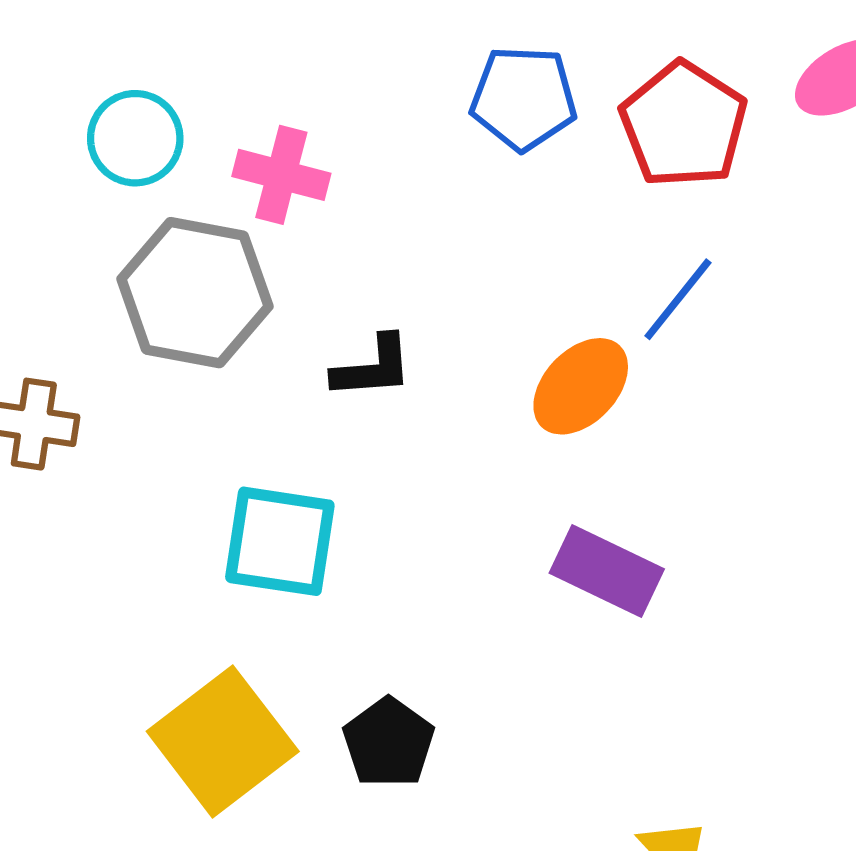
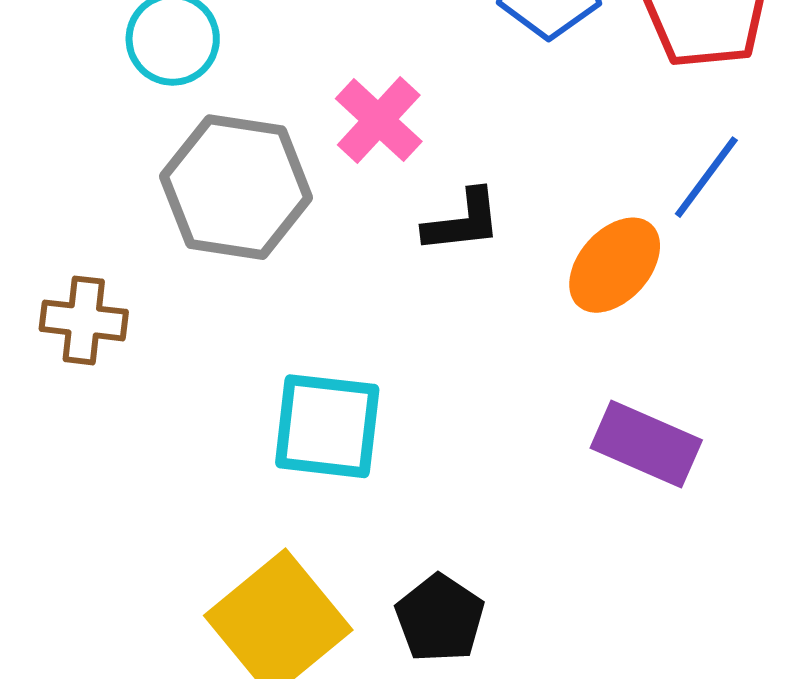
pink cross: (281, 175) -> (379, 120), moved, turned 30
black L-shape: (373, 367) -> (463, 221), moved

